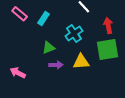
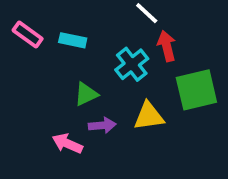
cyan rectangle: (43, 18) -> (73, 40), turned 72
red arrow: (108, 26) -> (167, 46), moved
pink arrow: (18, 73) -> (67, 144), moved

